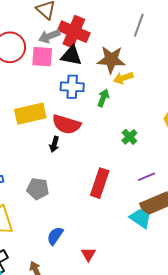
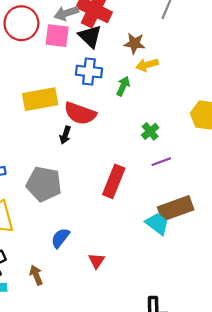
black triangle: (71, 56) -> (90, 36), turned 30
brown star: (111, 60) -> (134, 43), size x0.7
purple line: (147, 177) -> (161, 162), moved
gray pentagon: (38, 189) -> (44, 184), size x1.4

